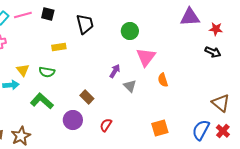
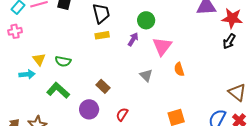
red star: (216, 29) -> (232, 18), size x1.5
yellow rectangle: (59, 47) -> (102, 35), moved
black arrow: (213, 52) -> (229, 41), turned 98
purple arrow: (115, 71) -> (133, 39), moved

